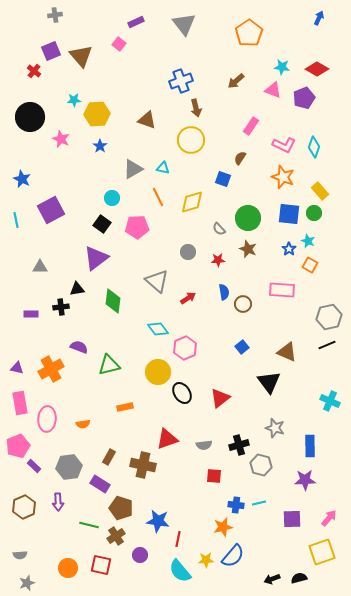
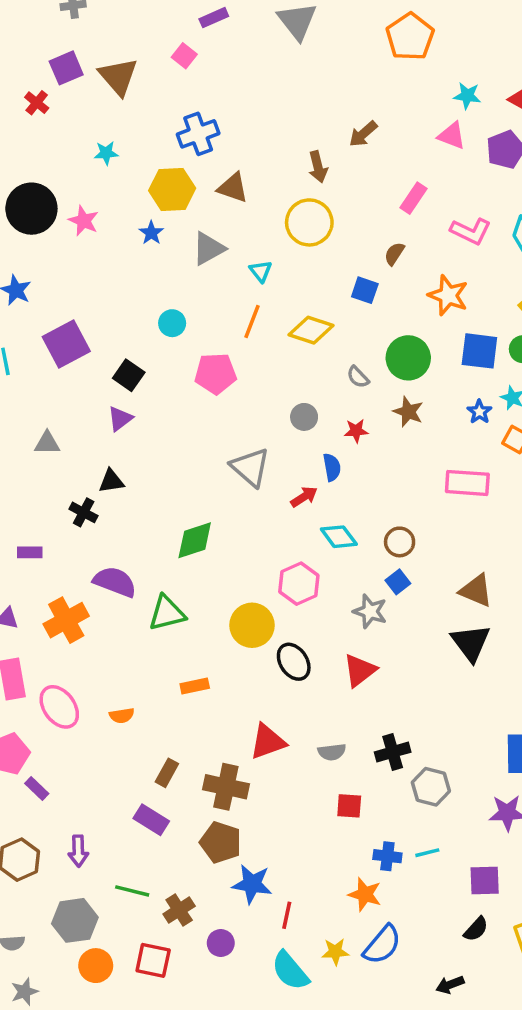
blue cross: (181, 81) -> (198, 134), moved
brown arrow: (236, 81) -> (363, 134), moved
yellow hexagon: (97, 114) -> (172, 189), moved
black circle: (30, 117) -> (31, 209), moved
cyan triangle: (163, 168) -> (261, 271), turned 40
gray triangle: (133, 169) -> (209, 248), moved
orange star: (283, 177) -> (448, 295), moved
orange line: (158, 197) -> (252, 321), turned 48
yellow diamond: (192, 202) -> (311, 330), turned 35
black square: (102, 224) -> (129, 375), moved
purple triangle: (96, 258) -> (120, 419), moved, size x0.6
blue semicircle: (224, 292) -> (332, 467), moved
green diamond: (113, 301) -> (195, 540), moved, turned 65
brown circle: (243, 304) -> (400, 542), moved
black cross: (61, 307) -> (84, 512), turned 35
purple rectangle: (31, 314) -> (30, 552), moved
cyan diamond: (158, 329) -> (339, 537), moved
purple semicircle: (79, 347) -> (115, 582), size x1.4
black triangle: (269, 382) -> (471, 643), moved
pink ellipse: (47, 419) -> (59, 707), turned -40
gray star: (275, 428) -> (370, 611), moved
gray hexagon: (69, 467) -> (75, 920), moved
brown pentagon: (121, 508) -> (221, 842), moved
orange star: (223, 527) -> (365, 894), turned 30
black semicircle: (299, 578) -> (476, 929), moved, turned 147

